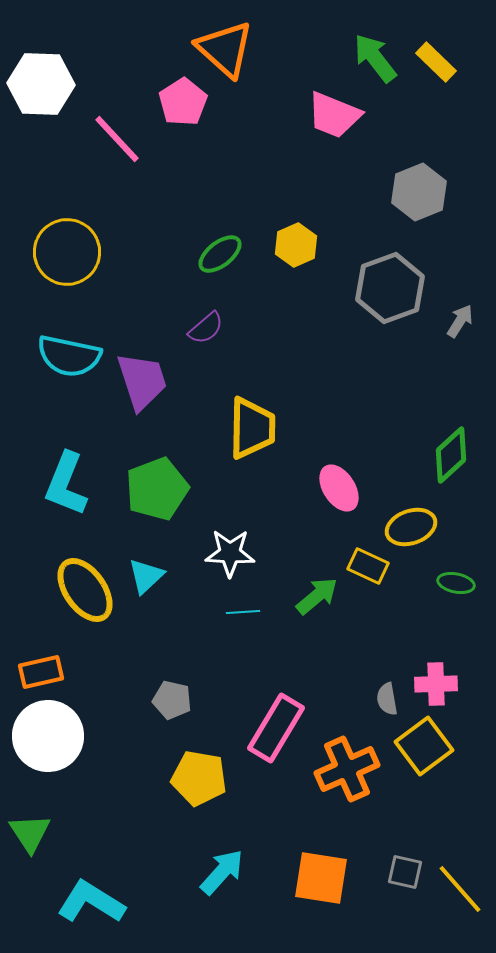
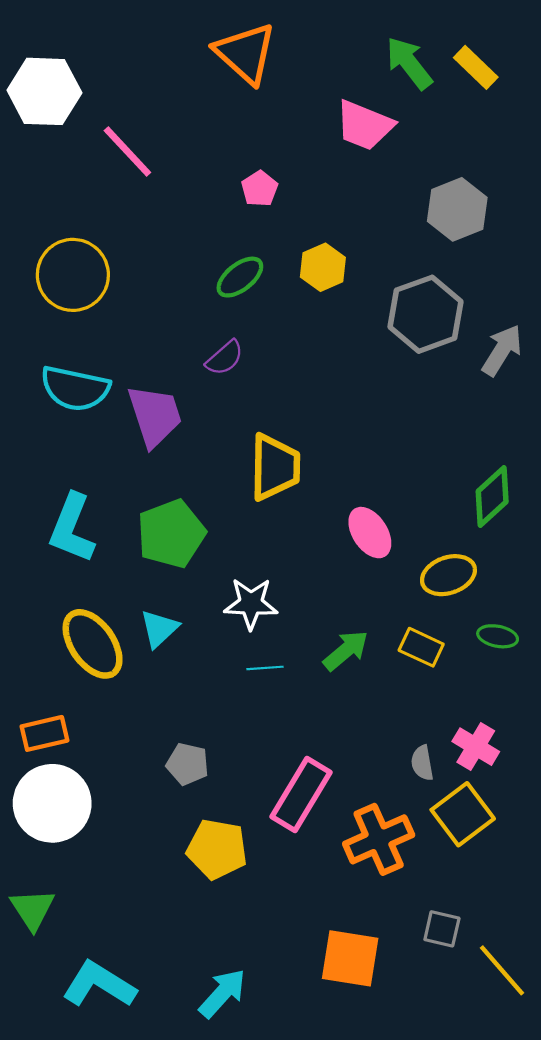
pink pentagon: (183, 102) -> (260, 189), moved, size x0.7
gray arrow: (460, 321) -> (502, 350), size x1.4
yellow rectangle: (368, 566) -> (421, 647), moved
pink cross: (436, 684) -> (476, 747), turned 33
cyan arrow: (222, 872) -> (222, 993), moved
gray square: (405, 872) -> (442, 929), moved

